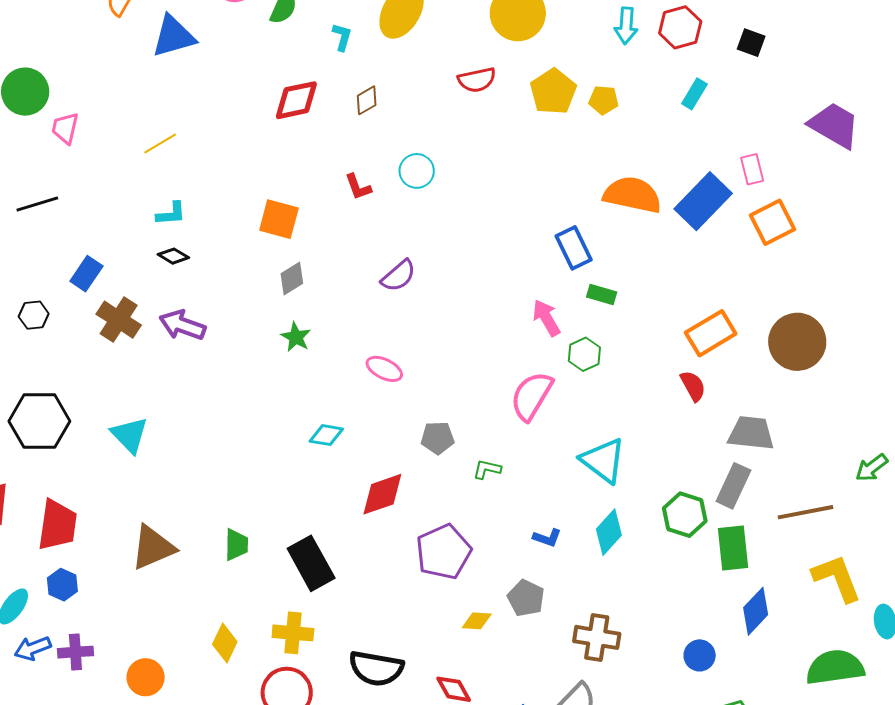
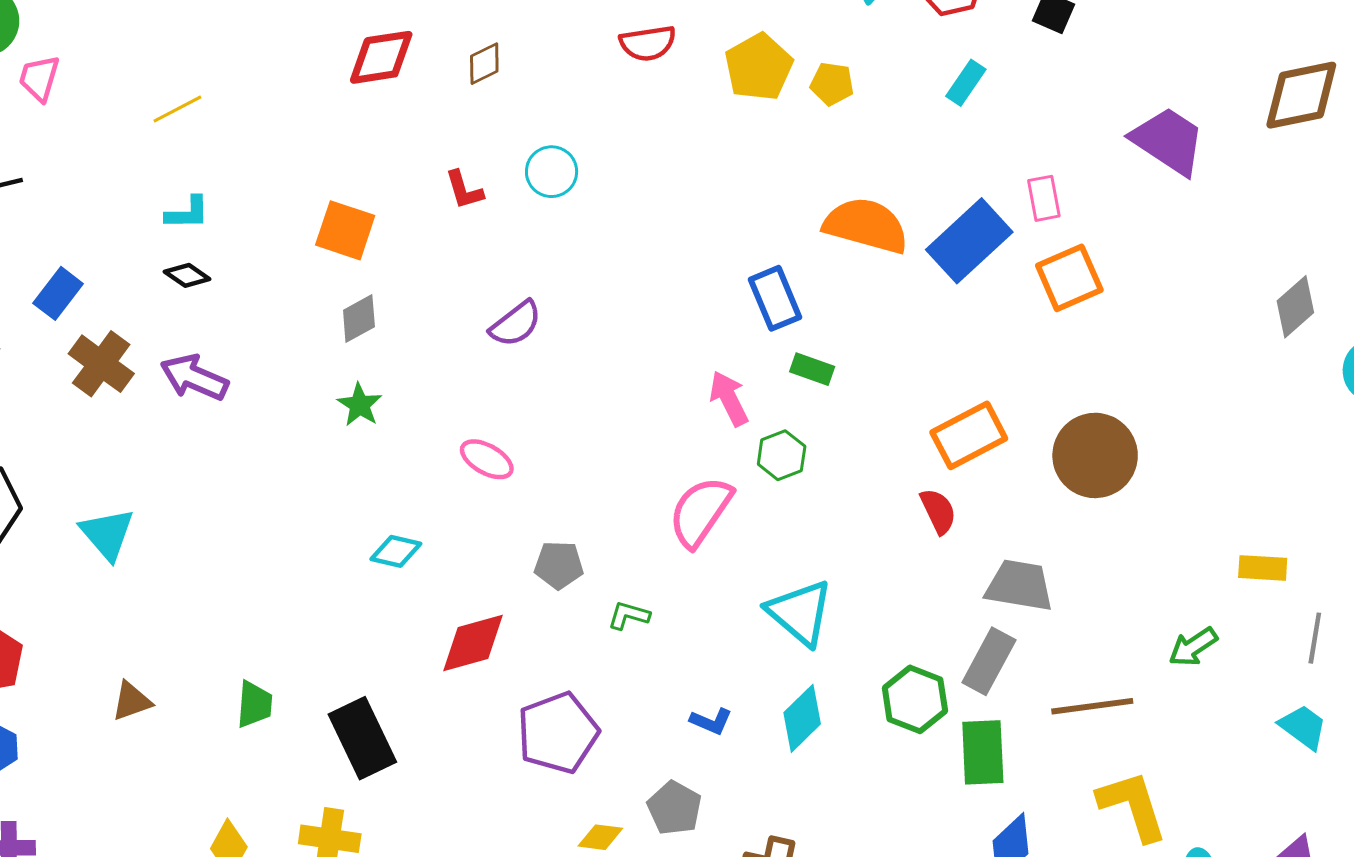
brown triangle: (153, 547) -> (132, 701), size x0.6

